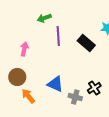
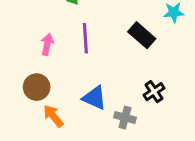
purple line: (58, 36) -> (85, 38), moved
black cross: (94, 88) -> (154, 92), moved

